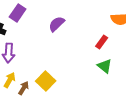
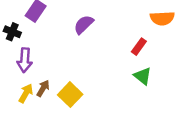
brown arrow: (24, 88) -> (43, 88), moved

